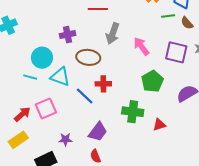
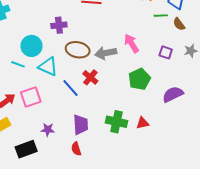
gray arrow: (113, 33) -> (106, 53), moved, turned 55
purple square: (176, 52) -> (166, 52), size x0.6
red cross: (103, 84) -> (90, 77), turned 35
green cross: (133, 112) -> (117, 122), moved
purple trapezoid: (98, 132) -> (81, 125), turned -45

